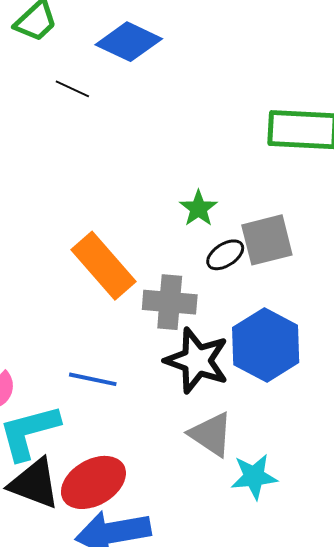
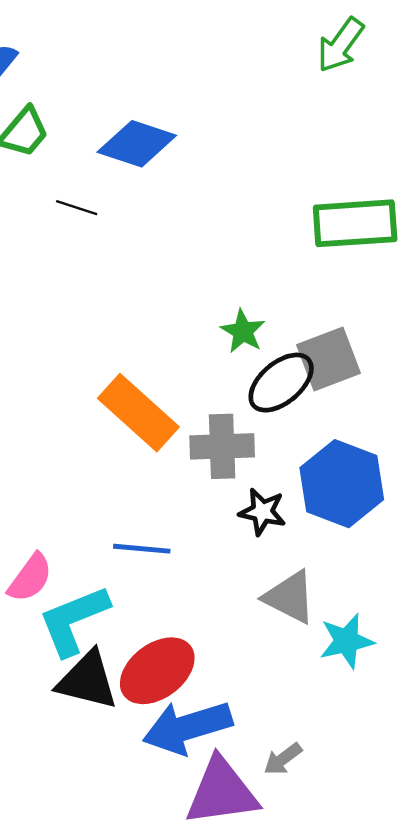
black ellipse: (225, 255) -> (281, 383), size x1.5
black star: (197, 361) -> (262, 512), size x0.6

